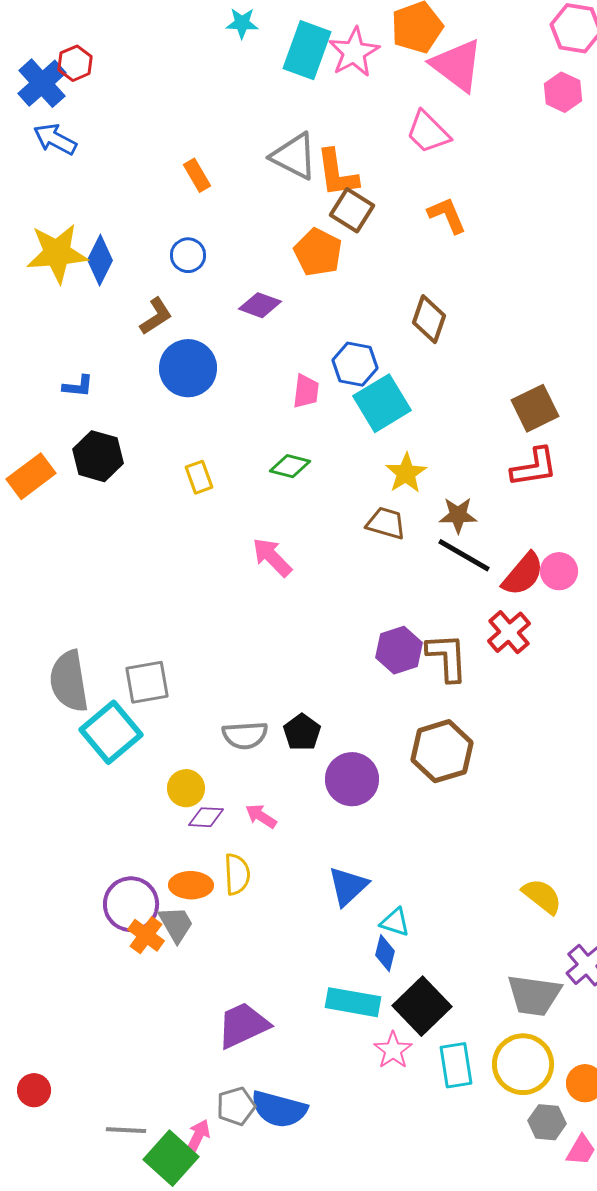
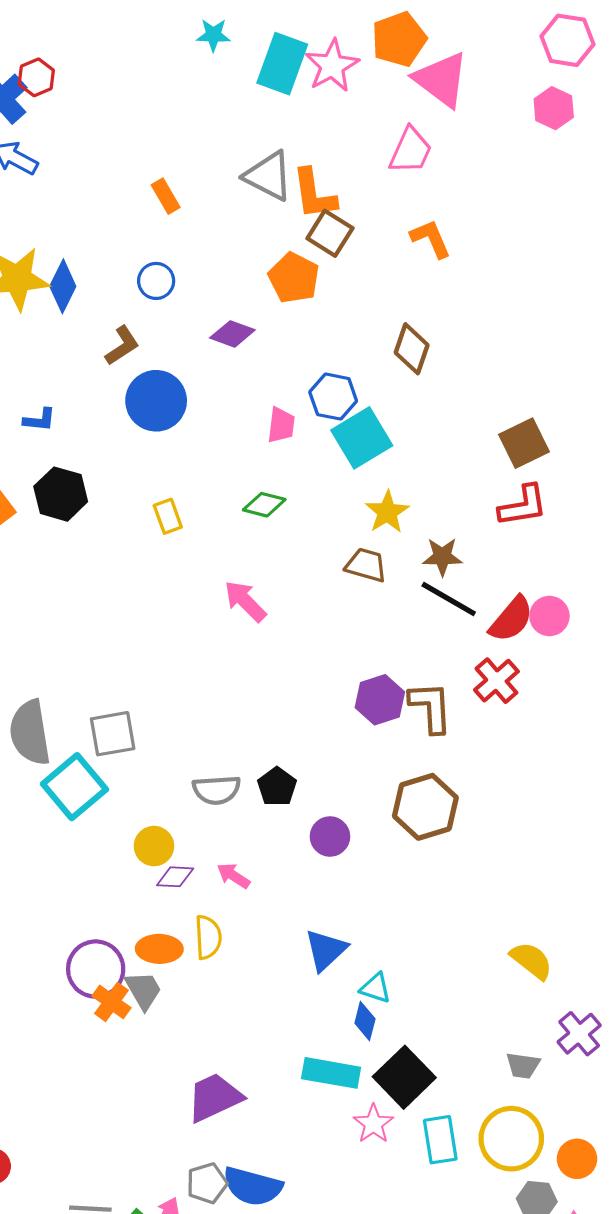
pink trapezoid: (428, 132) -> (411, 151), turned -111
purple circle: (352, 779) -> (330, 837), size x0.7
gray trapezoid: (534, 995) -> (523, 1066), size x0.6

